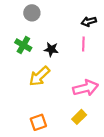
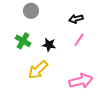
black arrow: (89, 21) -> (76, 19), moved
pink line: (83, 44) -> (79, 40), turned 32

